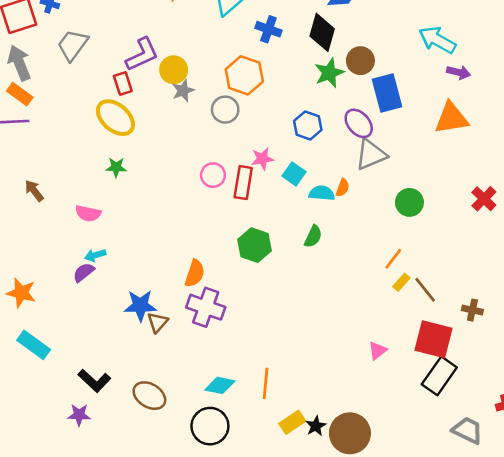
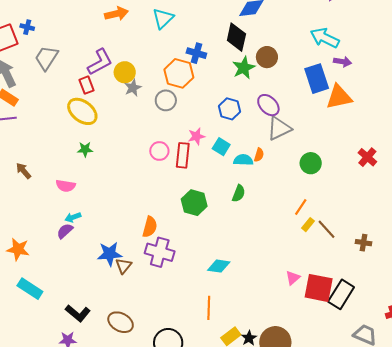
blue cross: (268, 29) -> (196, 53), moved
blue rectangle: (387, 93) -> (317, 79), moved
red square: (434, 339) -> (319, 288), moved
cyan diamond: (220, 385) -> (219, 266), moved

